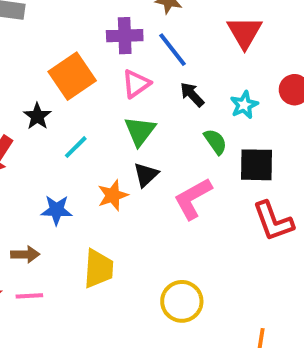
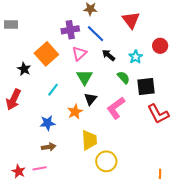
black star: (37, 116) -> (24, 69), moved
brown arrow: (25, 254) -> (49, 147), moved
yellow trapezoid: (98, 269) -> (89, 140), moved
yellow circle: (182, 301) -> (106, 161), moved

